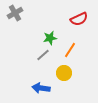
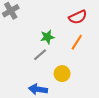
orange line: (70, 50) -> (77, 42), moved

